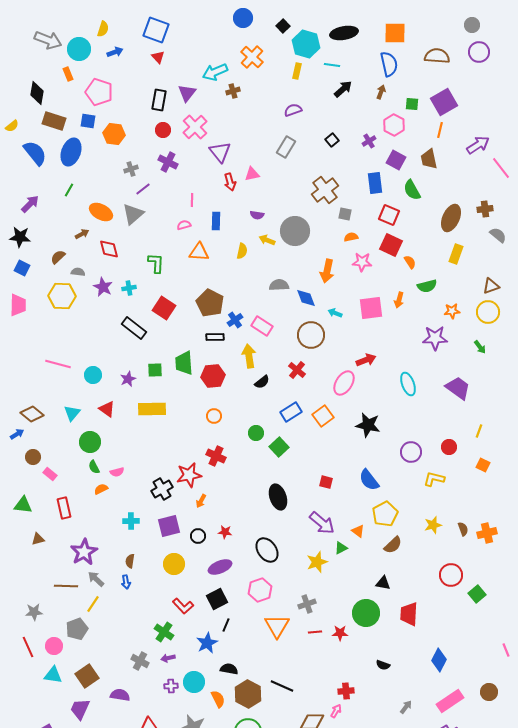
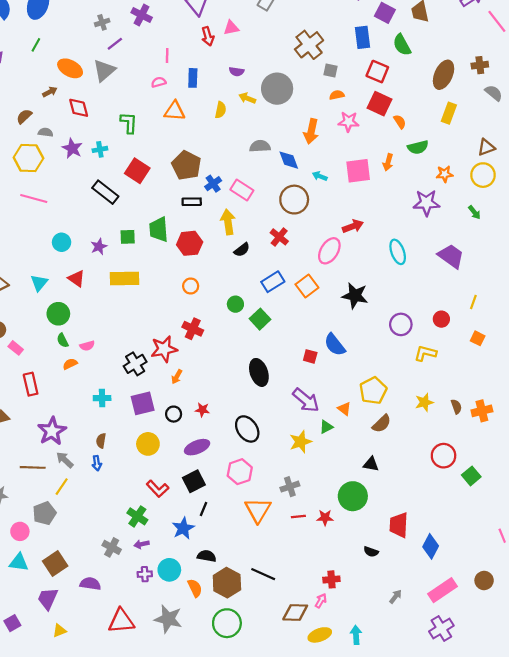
pink line: (58, 364) -> (34, 199), moved
blue semicircle: (369, 480) -> (335, 345), moved
red trapezoid: (409, 614) -> (399, 525), moved

